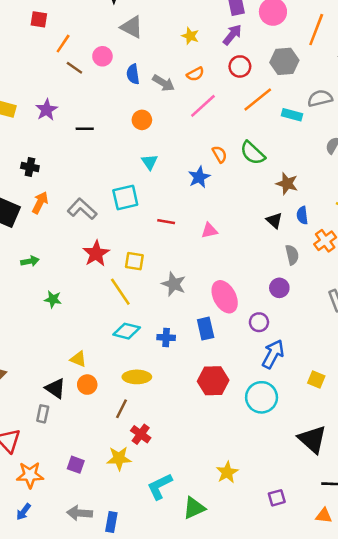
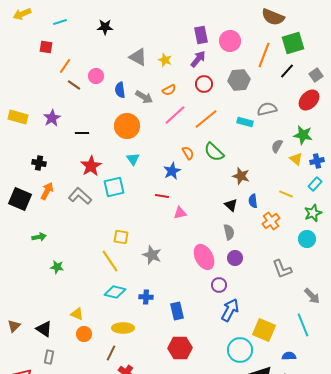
gray triangle: (132, 27) -> (138, 57), moved
orange line: (258, 100) -> (206, 119), moved
orange circle: (142, 120) -> (127, 126), size x1.6
red line: (166, 222) -> (162, 196), moved
red star: (96, 254) -> (91, 166), moved
gray semicircle: (292, 255) -> (229, 232), moved
pink ellipse: (225, 297) -> (204, 257), moved
blue rectangle: (206, 329) -> (177, 311), moved
yellow square: (316, 379) -> (264, 330), size x1.6
red hexagon: (213, 381) -> (180, 348), moved
black triangle: (55, 388) -> (44, 329), moved
cyan circle: (262, 397) -> (240, 350), moved

